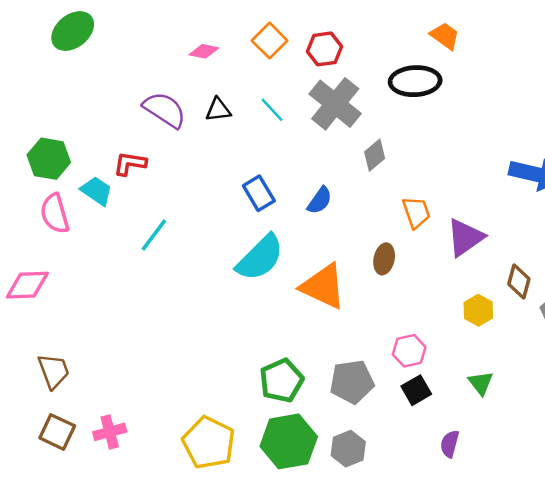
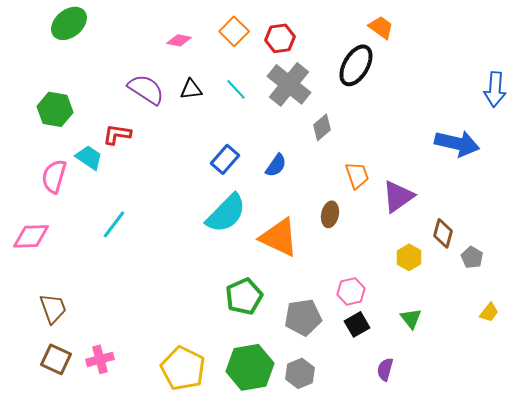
black ellipse: (415, 81) -> (356, 65), turned -57
green hexagon: (49, 159) -> (55, 109), moved
blue rectangle: (259, 193) -> (225, 159), turned 72
pink semicircle: (55, 214) -> (54, 176), turned 32
cyan line: (154, 235) -> (114, 224), moved
green pentagon: (281, 381) -> (244, 296), moved

